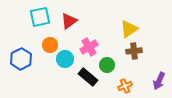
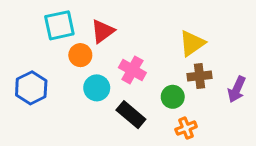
orange circle: (50, 45) -> (80, 55), moved
pink cross: (89, 47) -> (132, 70), turned -30
green circle: (107, 65) -> (173, 97), moved
purple arrow: (159, 81) -> (237, 89), moved

